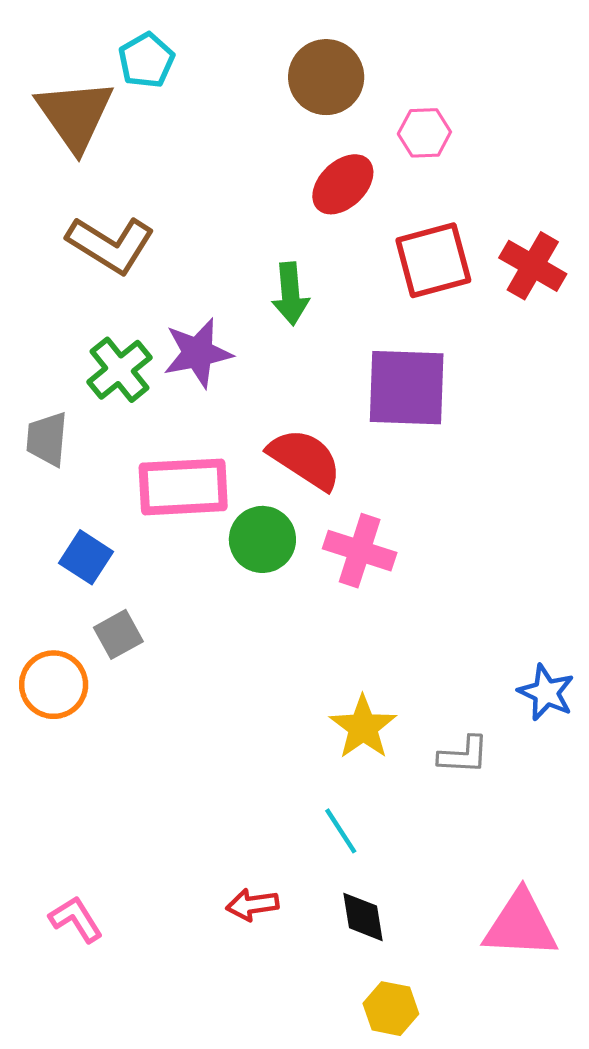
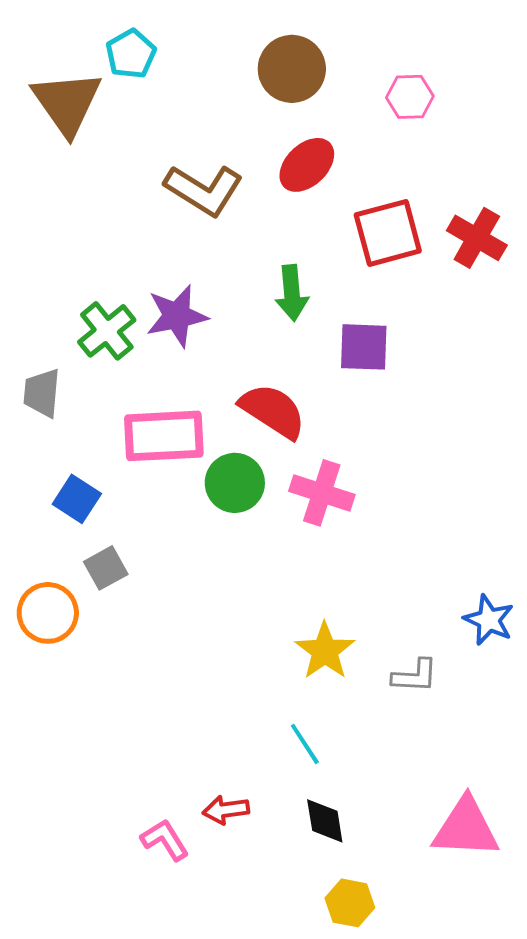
pink hexagon: (424, 133) -> (410, 97), moved
brown L-shape: (111, 245) -> (204, 190), moved
green arrow: (290, 294) -> (292, 293), moved
purple square: (407, 388) -> (364, 347), size x0.7
pink L-shape: (76, 919) -> (165, 840), moved

